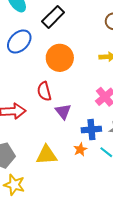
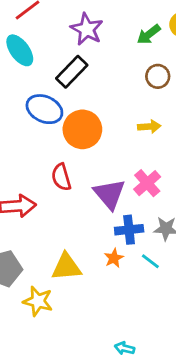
blue ellipse: (19, 41) -> (44, 109), moved, turned 70
purple triangle: (63, 111) -> (109, 194), moved, size x1.4
yellow star: (14, 185) -> (38, 301), moved

